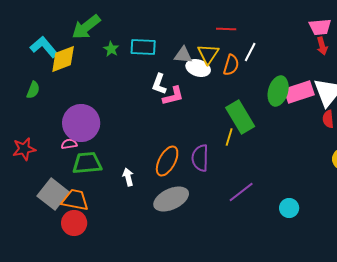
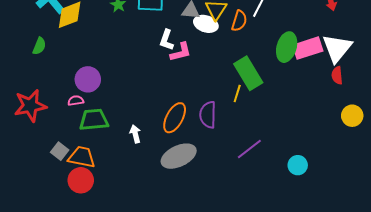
purple circle: (81, 123) -> (88, 79), size x0.7
red star: (24, 149) -> (30, 106), size x1.4
gray square: (53, 194) -> (60, 151), size x0.6

